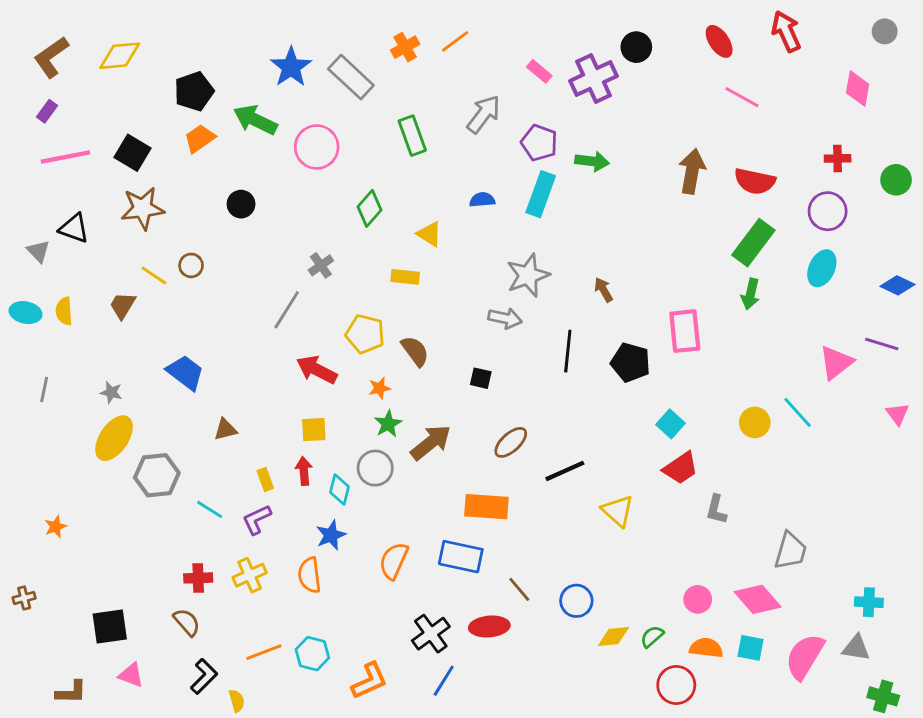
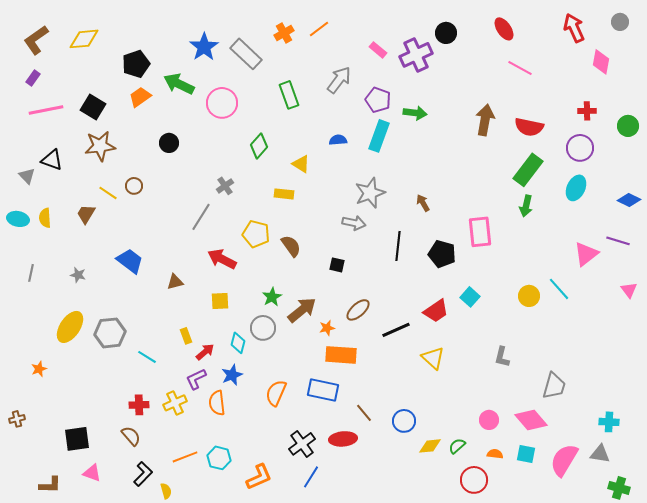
red arrow: (786, 31) -> (574, 28), moved
orange star: (379, 388) -> (327, 328), moved
brown triangle: (225, 430) -> (175, 282), moved
yellow ellipse: (114, 438) -> (70, 327), moved
red trapezoid: (681, 468) -> (436, 311), moved
red arrow: (304, 471) -> (205, 352), moved, turned 54
purple L-shape: (257, 519) -> (196, 379), moved
orange semicircle: (706, 648) -> (495, 454), size x0.7

